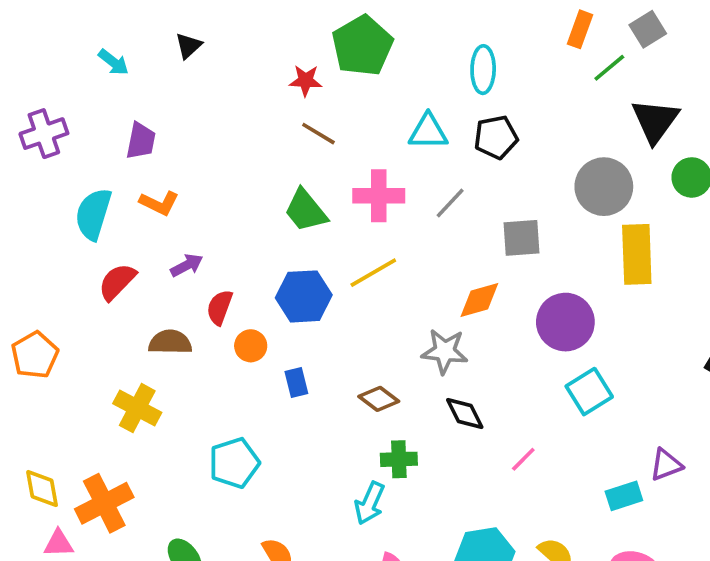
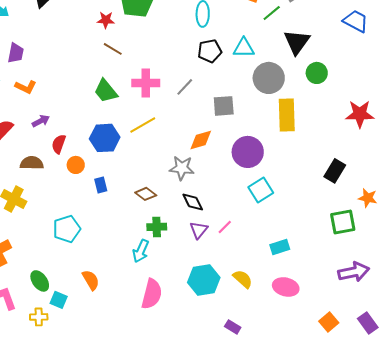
cyan triangle: (428, 132) -> (244, 48), moved
purple triangle: (666, 465) -> (199, 230), moved, turned -30

